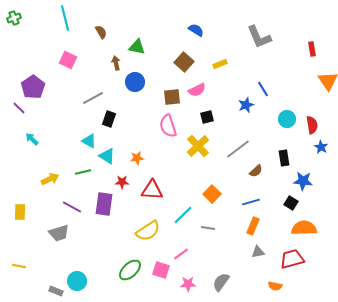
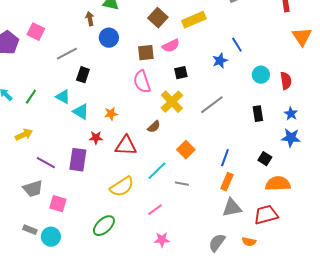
pink square: (68, 60) -> (36, 32), moved
yellow rectangle: (220, 64) -> (194, 20), size x1.6
blue star: (321, 147) -> (291, 114), moved
brown semicircle: (256, 171) -> (154, 127), moved
green line: (83, 172) -> (31, 97), moved, turned -42
blue star: (303, 181) -> (291, 138), moved
blue line: (251, 202) -> (225, 158), turned -54
gray triangle: (258, 252) -> (232, 208), size x1.5
pink square: (161, 270) -> (58, 204), moved
gray semicircle: (221, 282) -> (217, 243), moved
gray rectangle: (56, 291) -> (30, 230), moved

